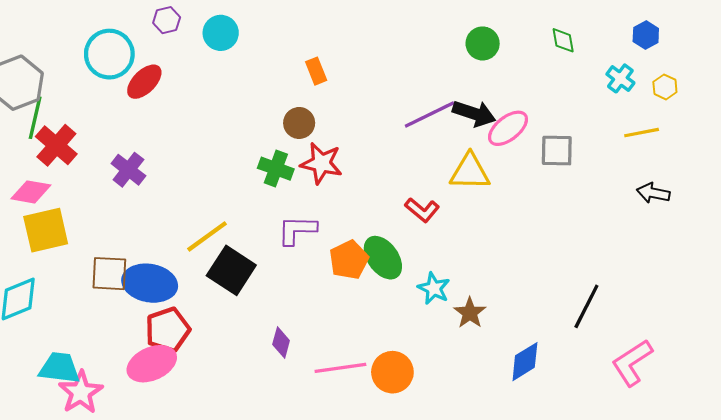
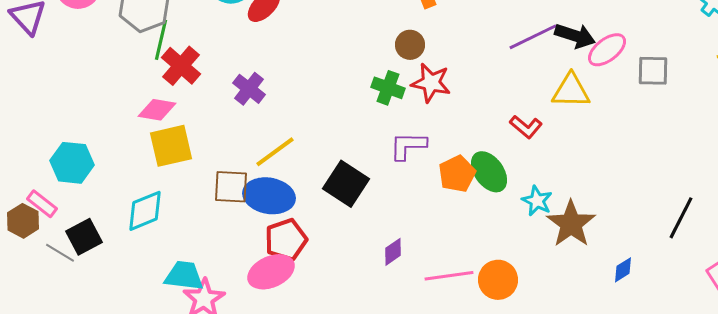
yellow line: (207, 236) -> (275, 152), moved
brown star: (470, 313) -> (571, 224), size x1.6
purple diamond: (281, 342) -> (393, 252), turned 40
blue diamond: (525, 362) -> (623, 270), size x0.7

